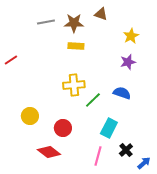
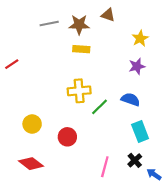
cyan rectangle: (109, 128) -> (140, 131), moved, turned -48
red diamond: (49, 152) -> (31, 164), moved
blue arrow: (144, 163) -> (154, 174), turned -104

